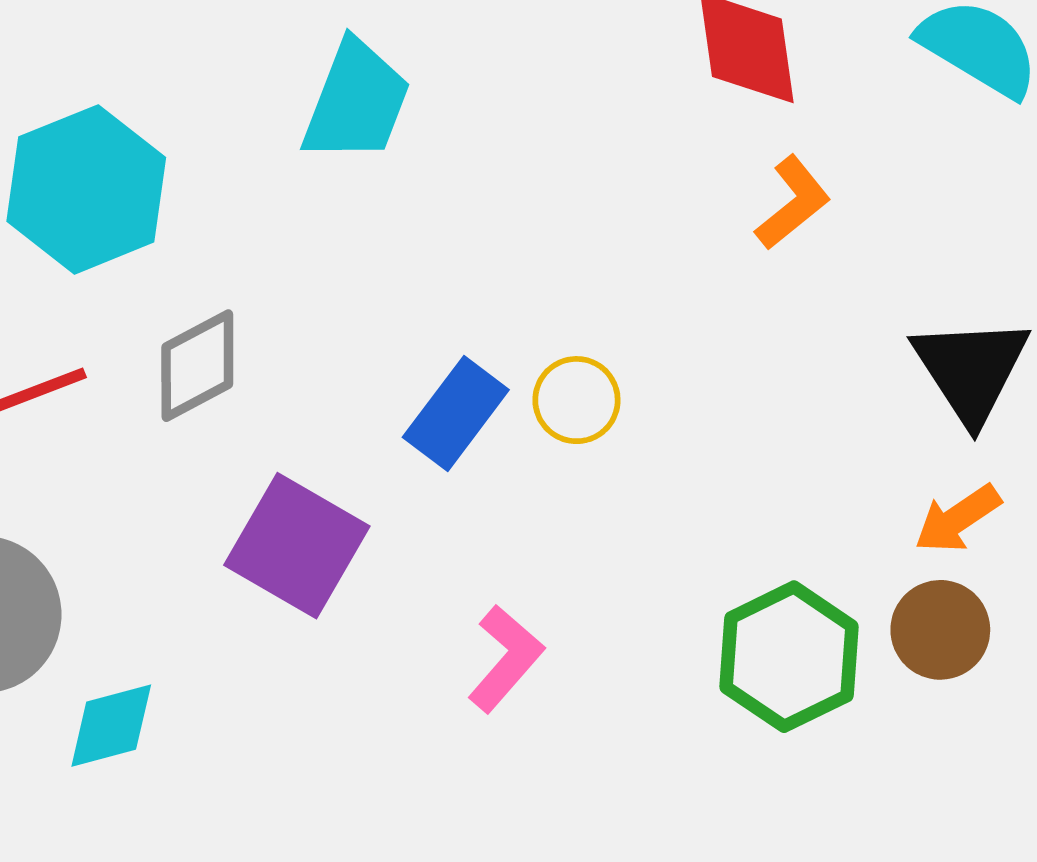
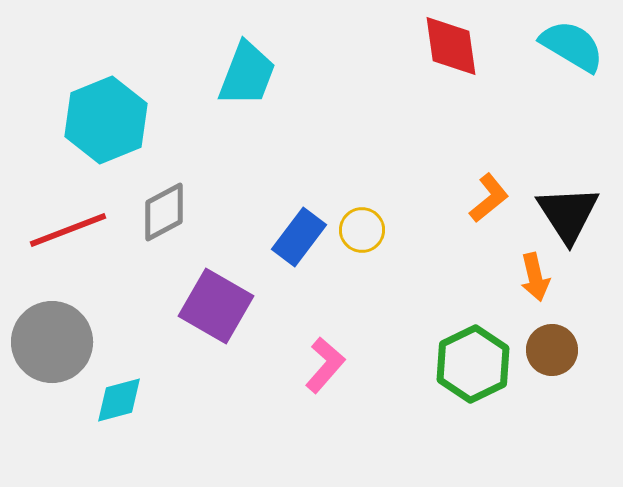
orange L-shape: (793, 203) -> (489, 198), moved
orange arrow: (958, 519) -> (535, 277), moved, turned -69

